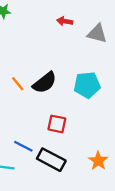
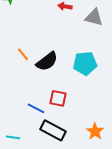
orange line: (18, 84) -> (23, 54), moved
blue line: (23, 146) -> (36, 108), moved

